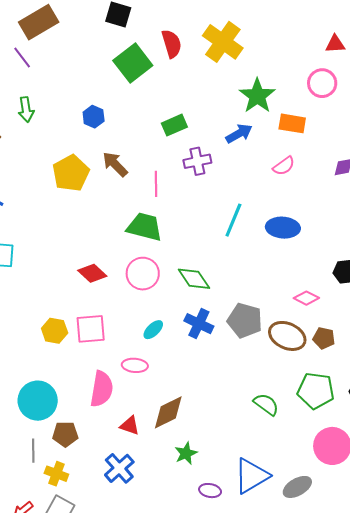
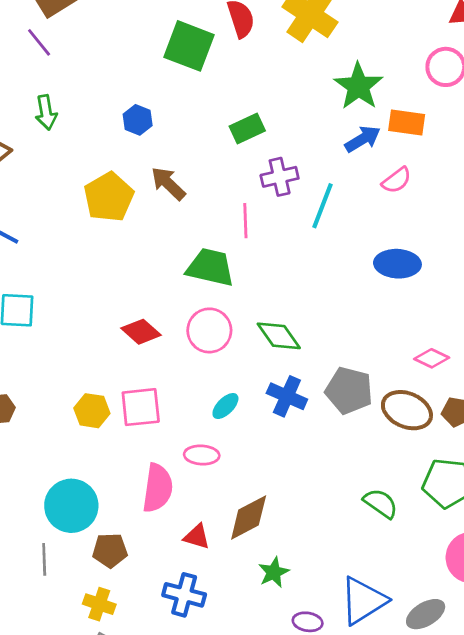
green square: (133, 63) -> (189, 46), turned -30
blue arrow: (239, 134) -> (363, 139), moved
pink line: (156, 184) -> (245, 221), moved
cyan line: (233, 220) -> (323, 206), moved
gray line: (33, 451) -> (44, 559), moved
blue cross: (119, 468) -> (184, 595), turned -32

